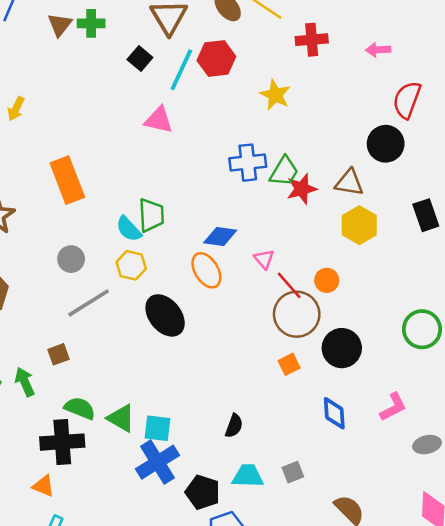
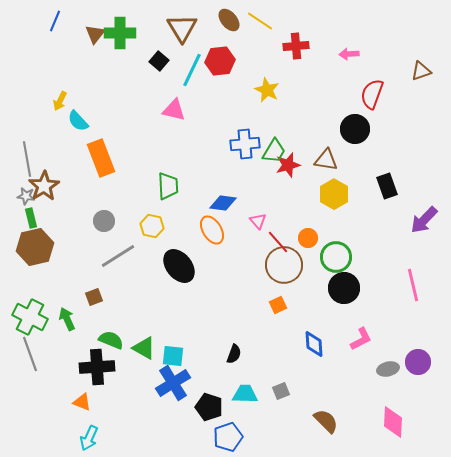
green cross: (91, 23) -> (120, 33), size x1.4
cyan semicircle: (129, 229) -> (78, 121), moved
green circle: (422, 329) -> (336, 257), moved
black circle: (342, 348) -> (344, 288), moved

